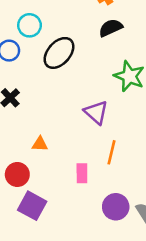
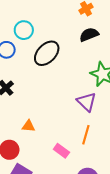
purple triangle: (96, 112) -> (87, 102), moved
pink rectangle: (82, 173) -> (61, 151), turned -56

